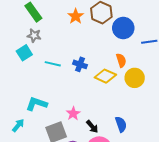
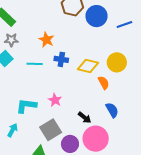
orange star: (76, 16) -> (46, 40), moved
orange semicircle: (121, 60) -> (104, 83), moved
pink star: (73, 114) -> (55, 100), moved

